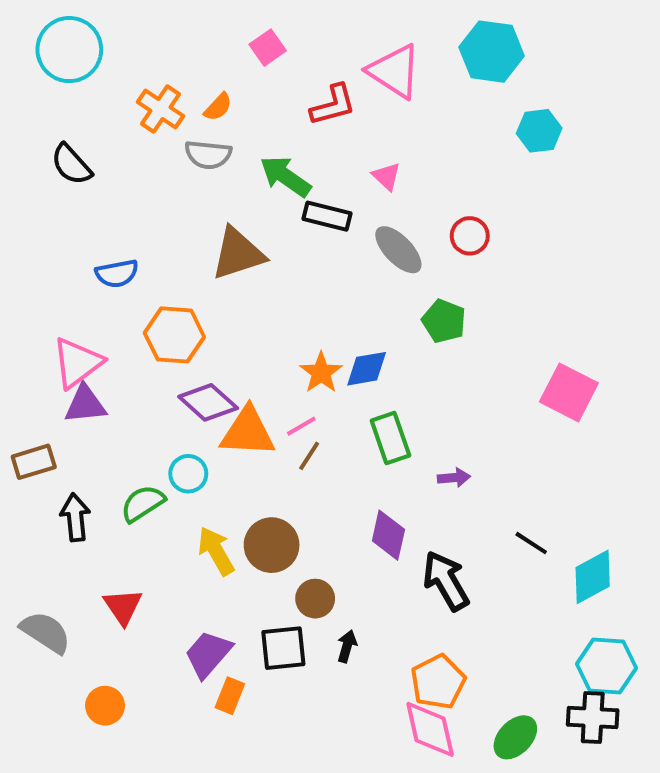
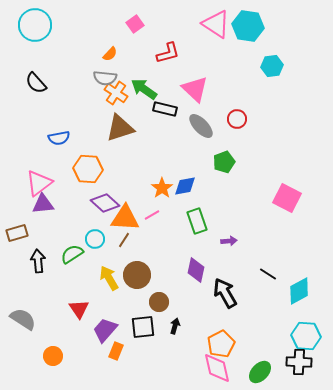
pink triangle: (394, 71) -> (216, 24), moved
orange cross: (161, 109) -> (116, 93), moved
pink triangle: (386, 176) -> (195, 89), size x1.8
green pentagon: (444, 321) -> (224, 162), turned 30
brown line: (309, 456) -> (124, 240), moved
red triangle: (123, 607) -> (79, 309), moved

